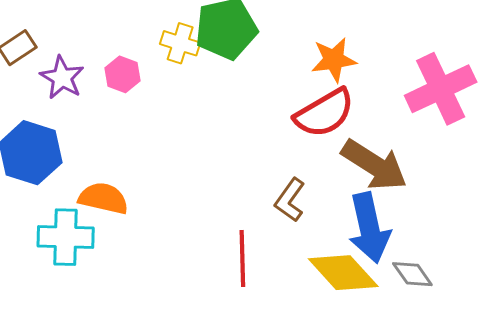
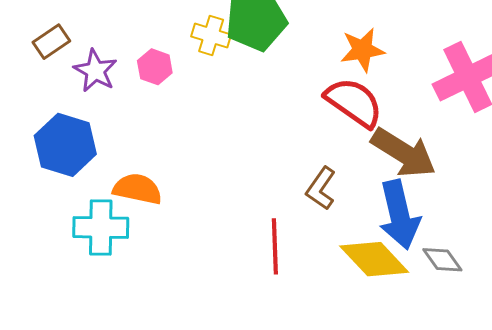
red semicircle: (324, 113) -> (354, 102), turned -114

